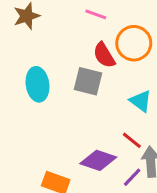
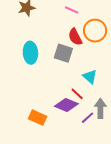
cyan triangle: (141, 101) -> (90, 77), moved
red line: (132, 140) -> (77, 94), moved

